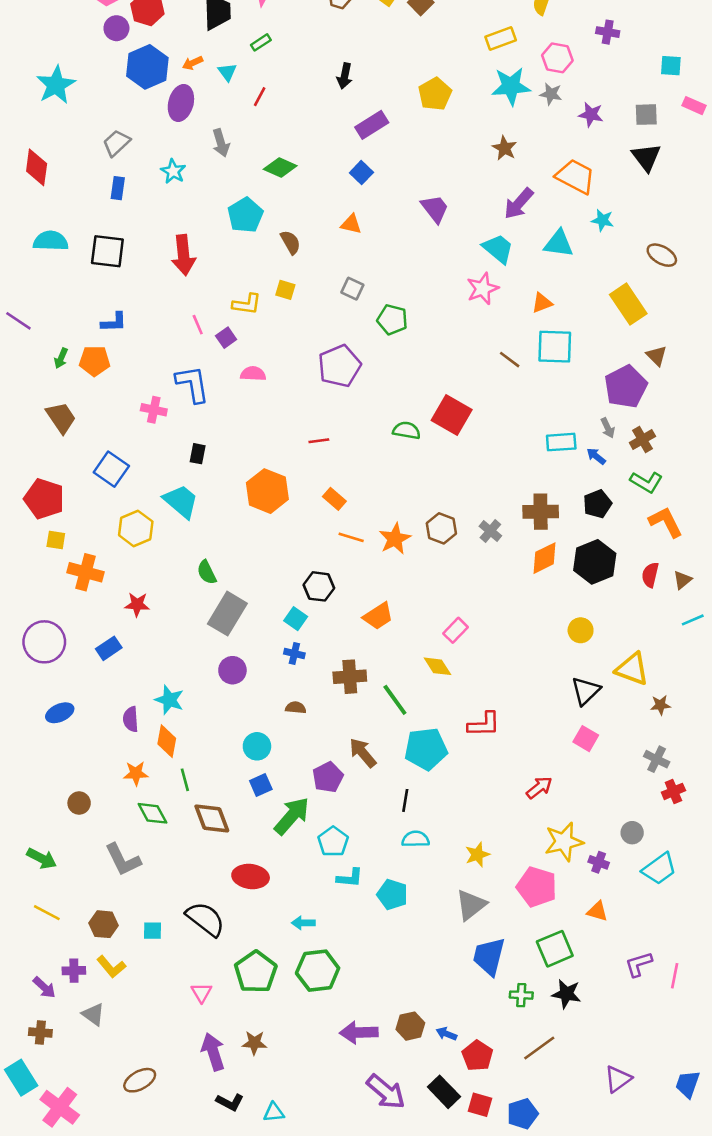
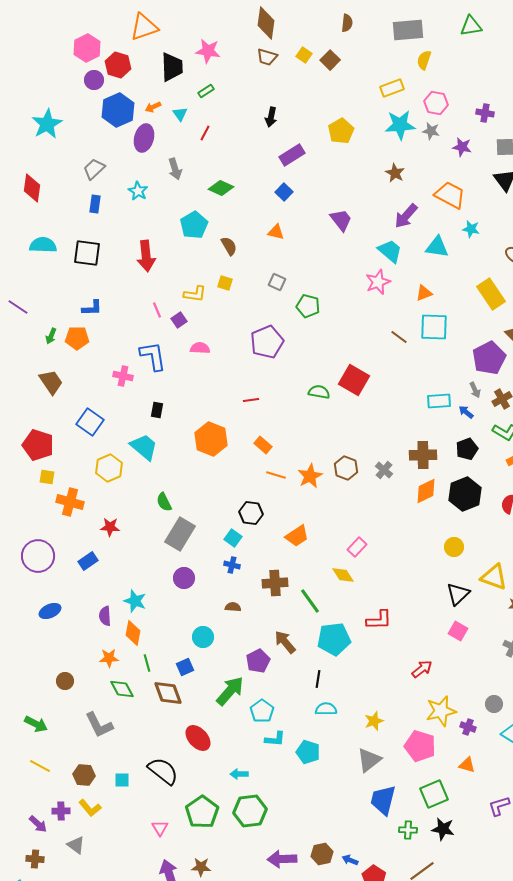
purple cross: (608, 32) -> (485, 113), moved
blue square: (261, 785) -> (185, 667), moved
red ellipse: (251, 877) -> (198, 738), turned 40

